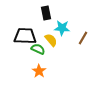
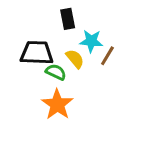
brown line: (83, 38) -> (107, 56), moved
orange star: (39, 71) -> (57, 104), size x1.5

